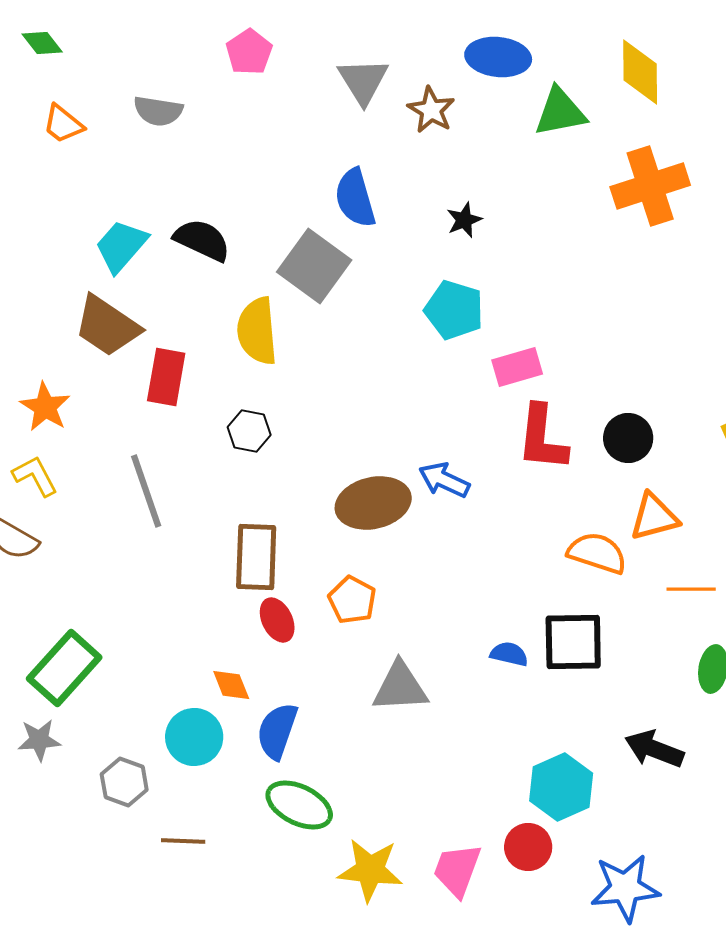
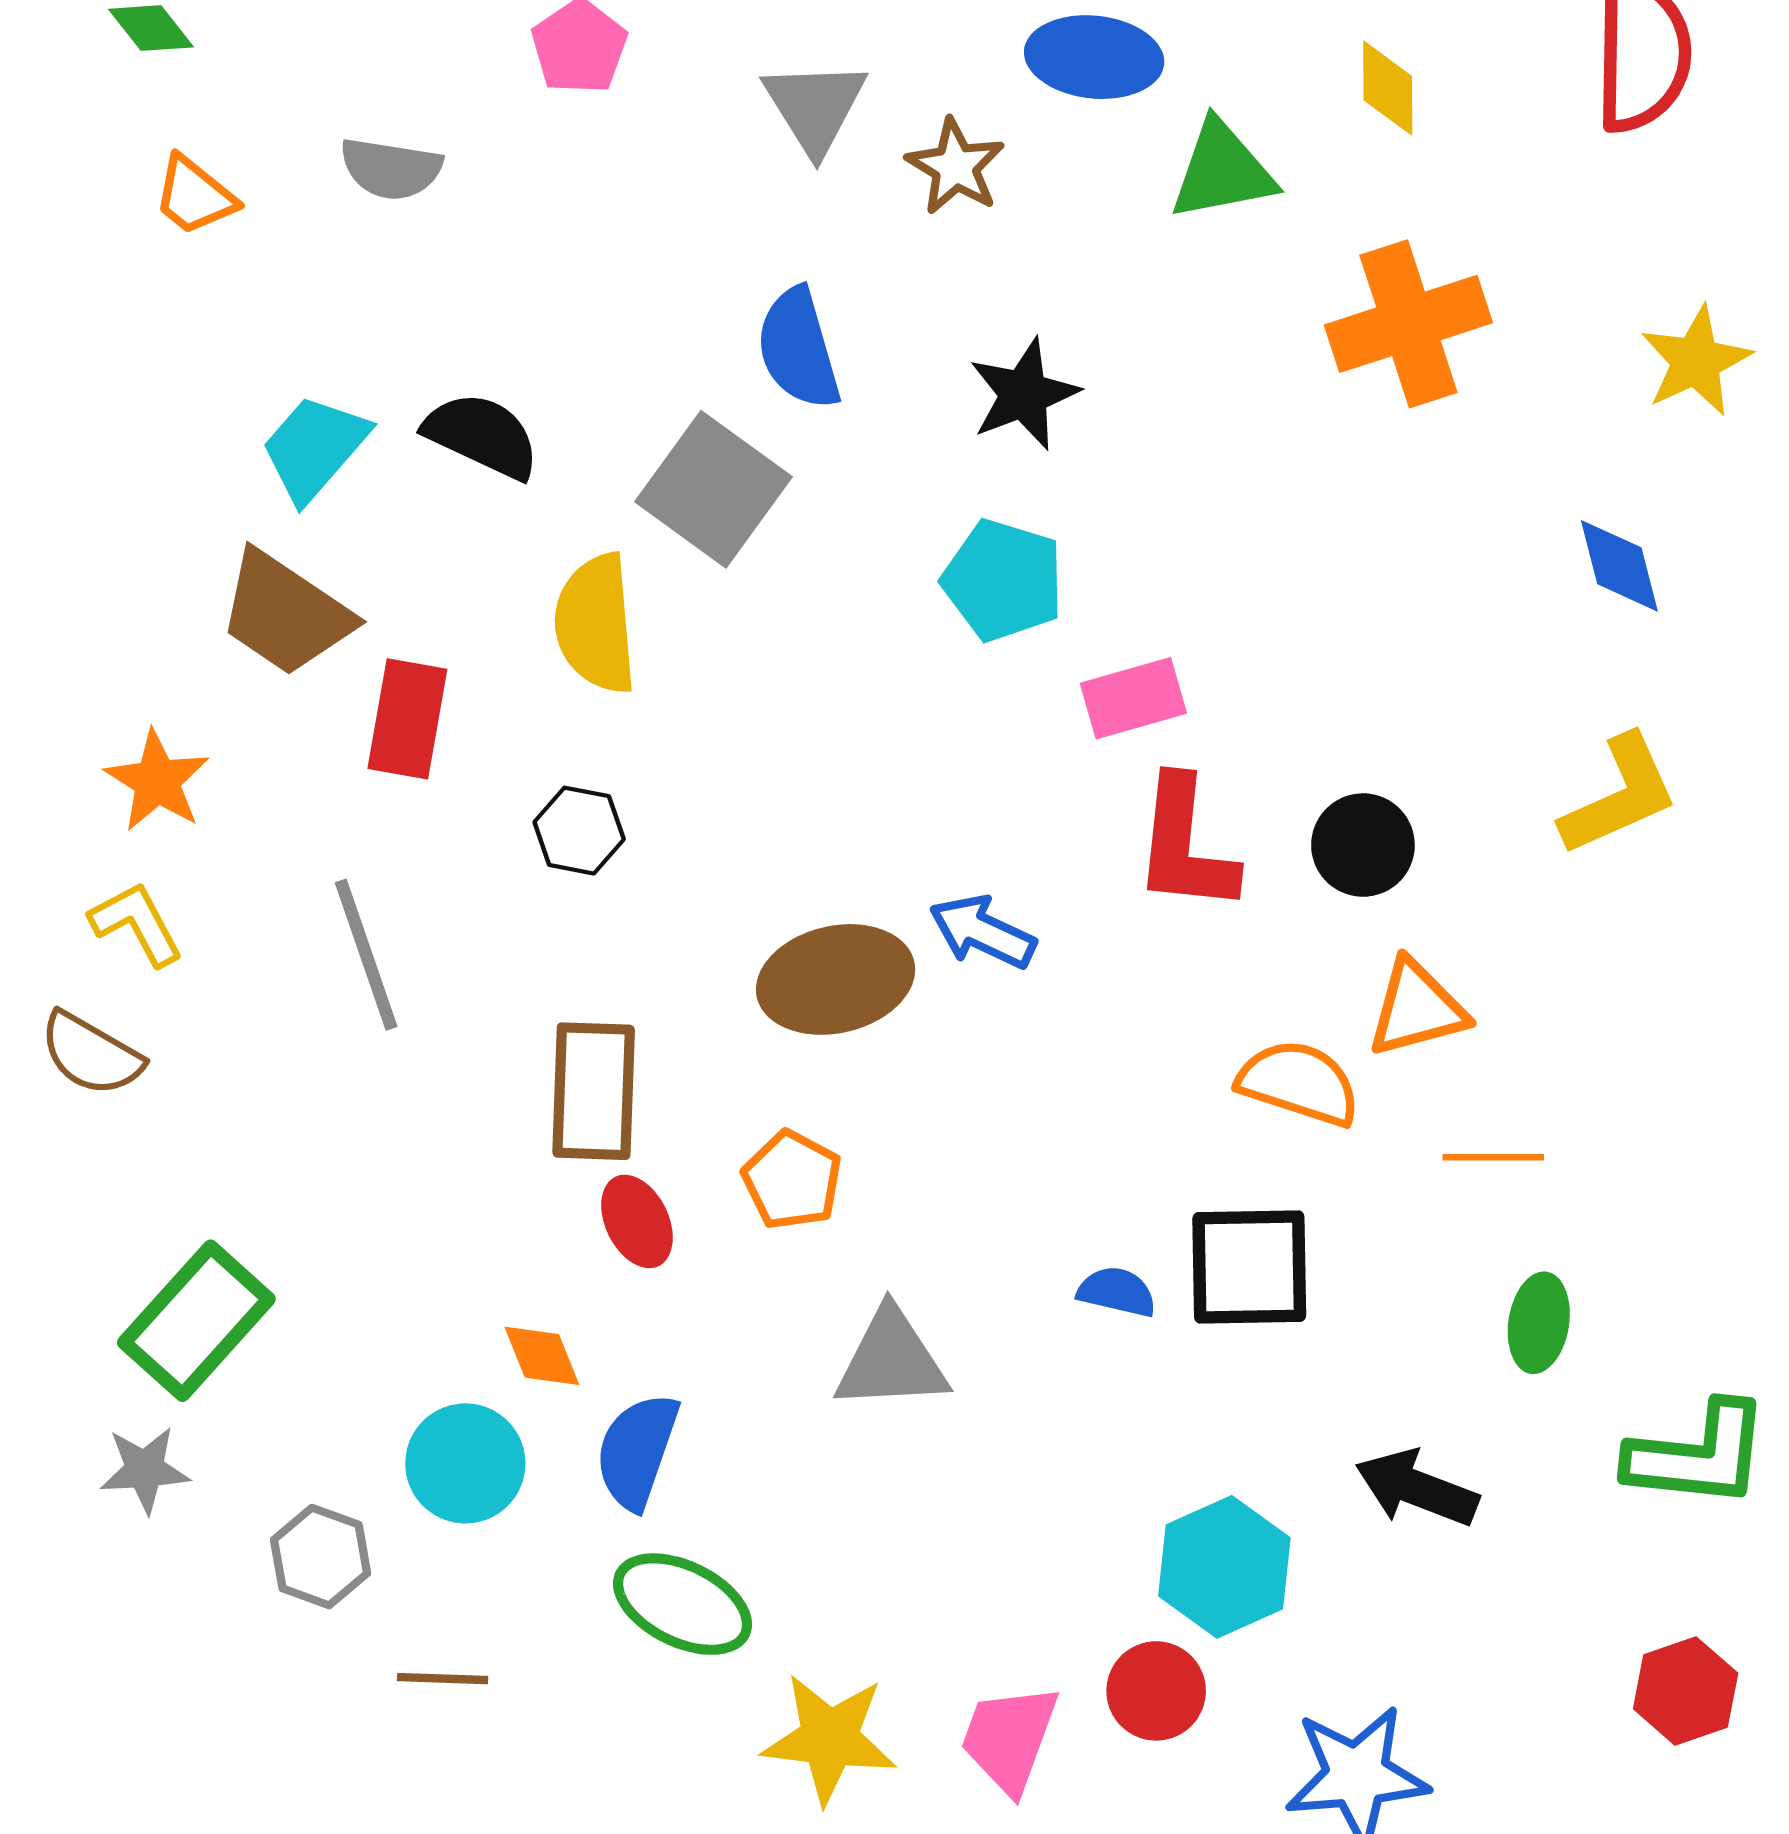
yellow diamond: (640, 72) -> (1388, 88), size x0.7
black star: (464, 220) -> (1024, 394), size x1.5

